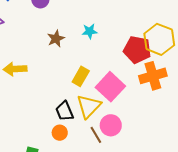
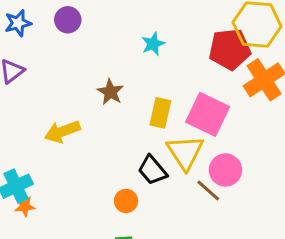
brown star: (56, 39) -> (110, 92), moved
orange circle: (60, 133) -> (126, 201), moved

